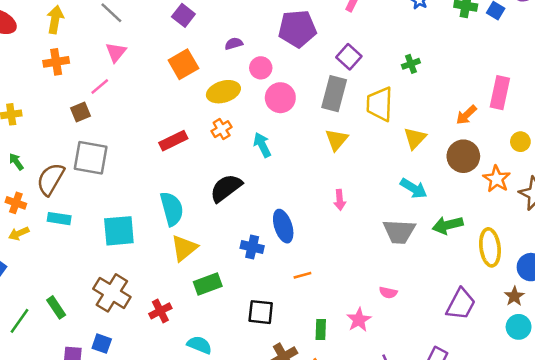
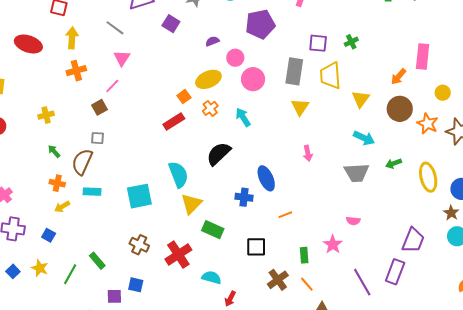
purple square: (349, 57) -> (318, 43), moved, turned -30
orange square: (183, 64) -> (184, 97), moved, size x0.6
gray square: (91, 158) -> (97, 138), moved, size x0.5
green arrow: (448, 225) -> (394, 164), size x0.7
green rectangle: (208, 284) -> (213, 230), turned 50
brown cross: (112, 293) -> (139, 245), size x0.7
purple trapezoid: (461, 304) -> (413, 240), moved
red cross: (160, 311) -> (178, 255), size x1.5

